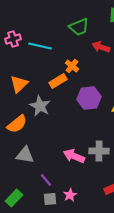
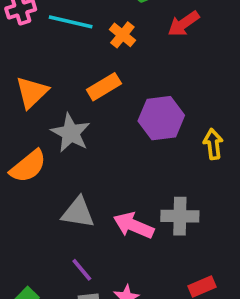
red arrow: (101, 47) -> (184, 24), turned -54
orange cross: (72, 66) -> (122, 35), moved
gray triangle: (25, 155) -> (78, 212), moved

